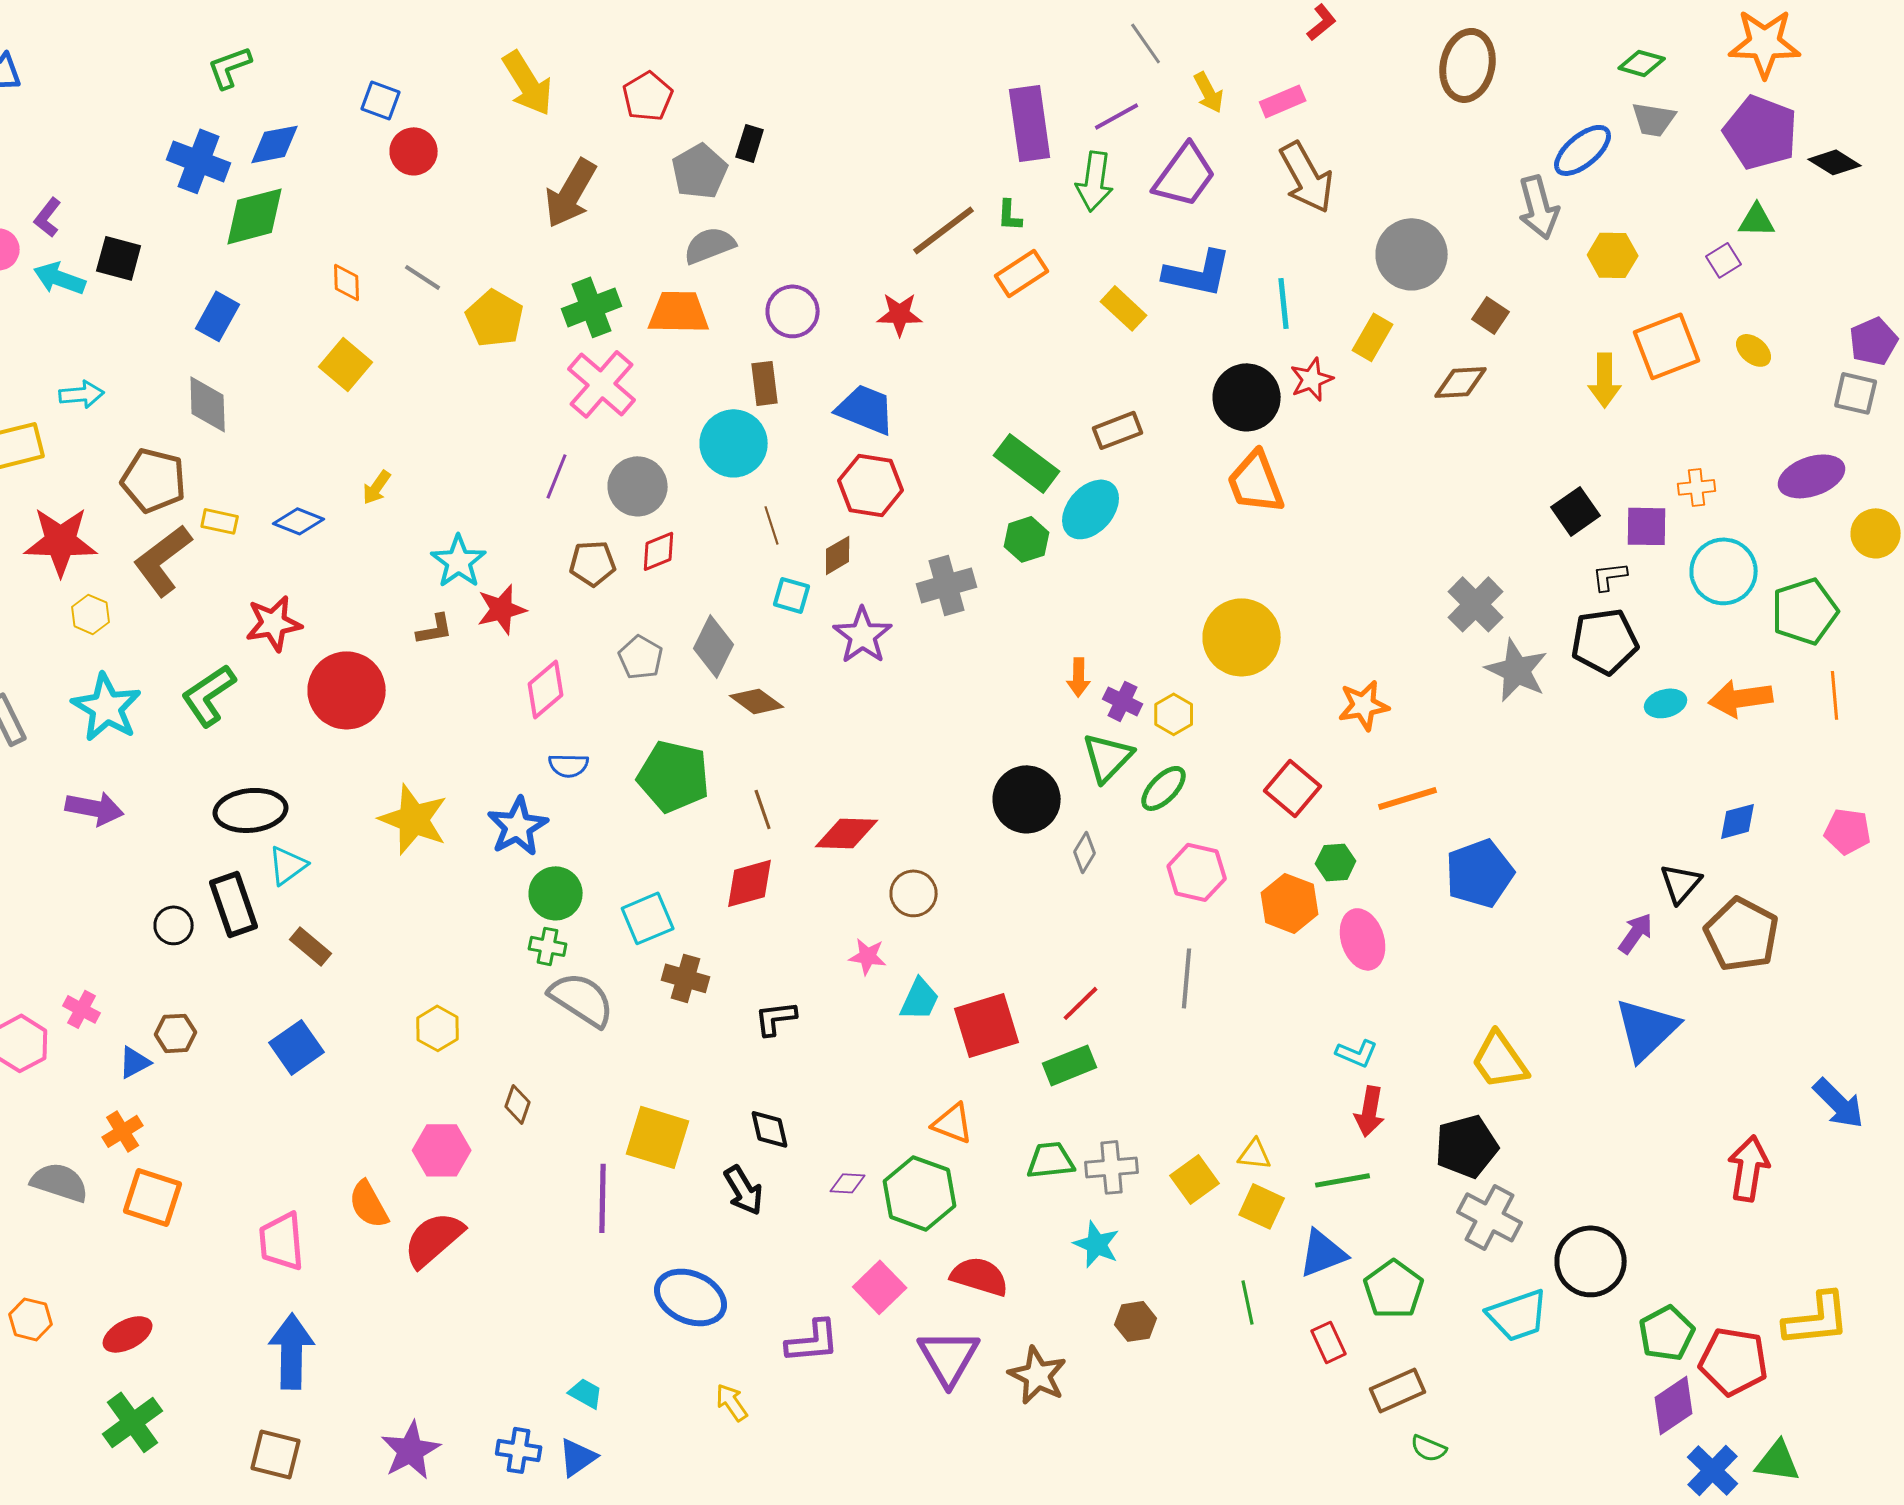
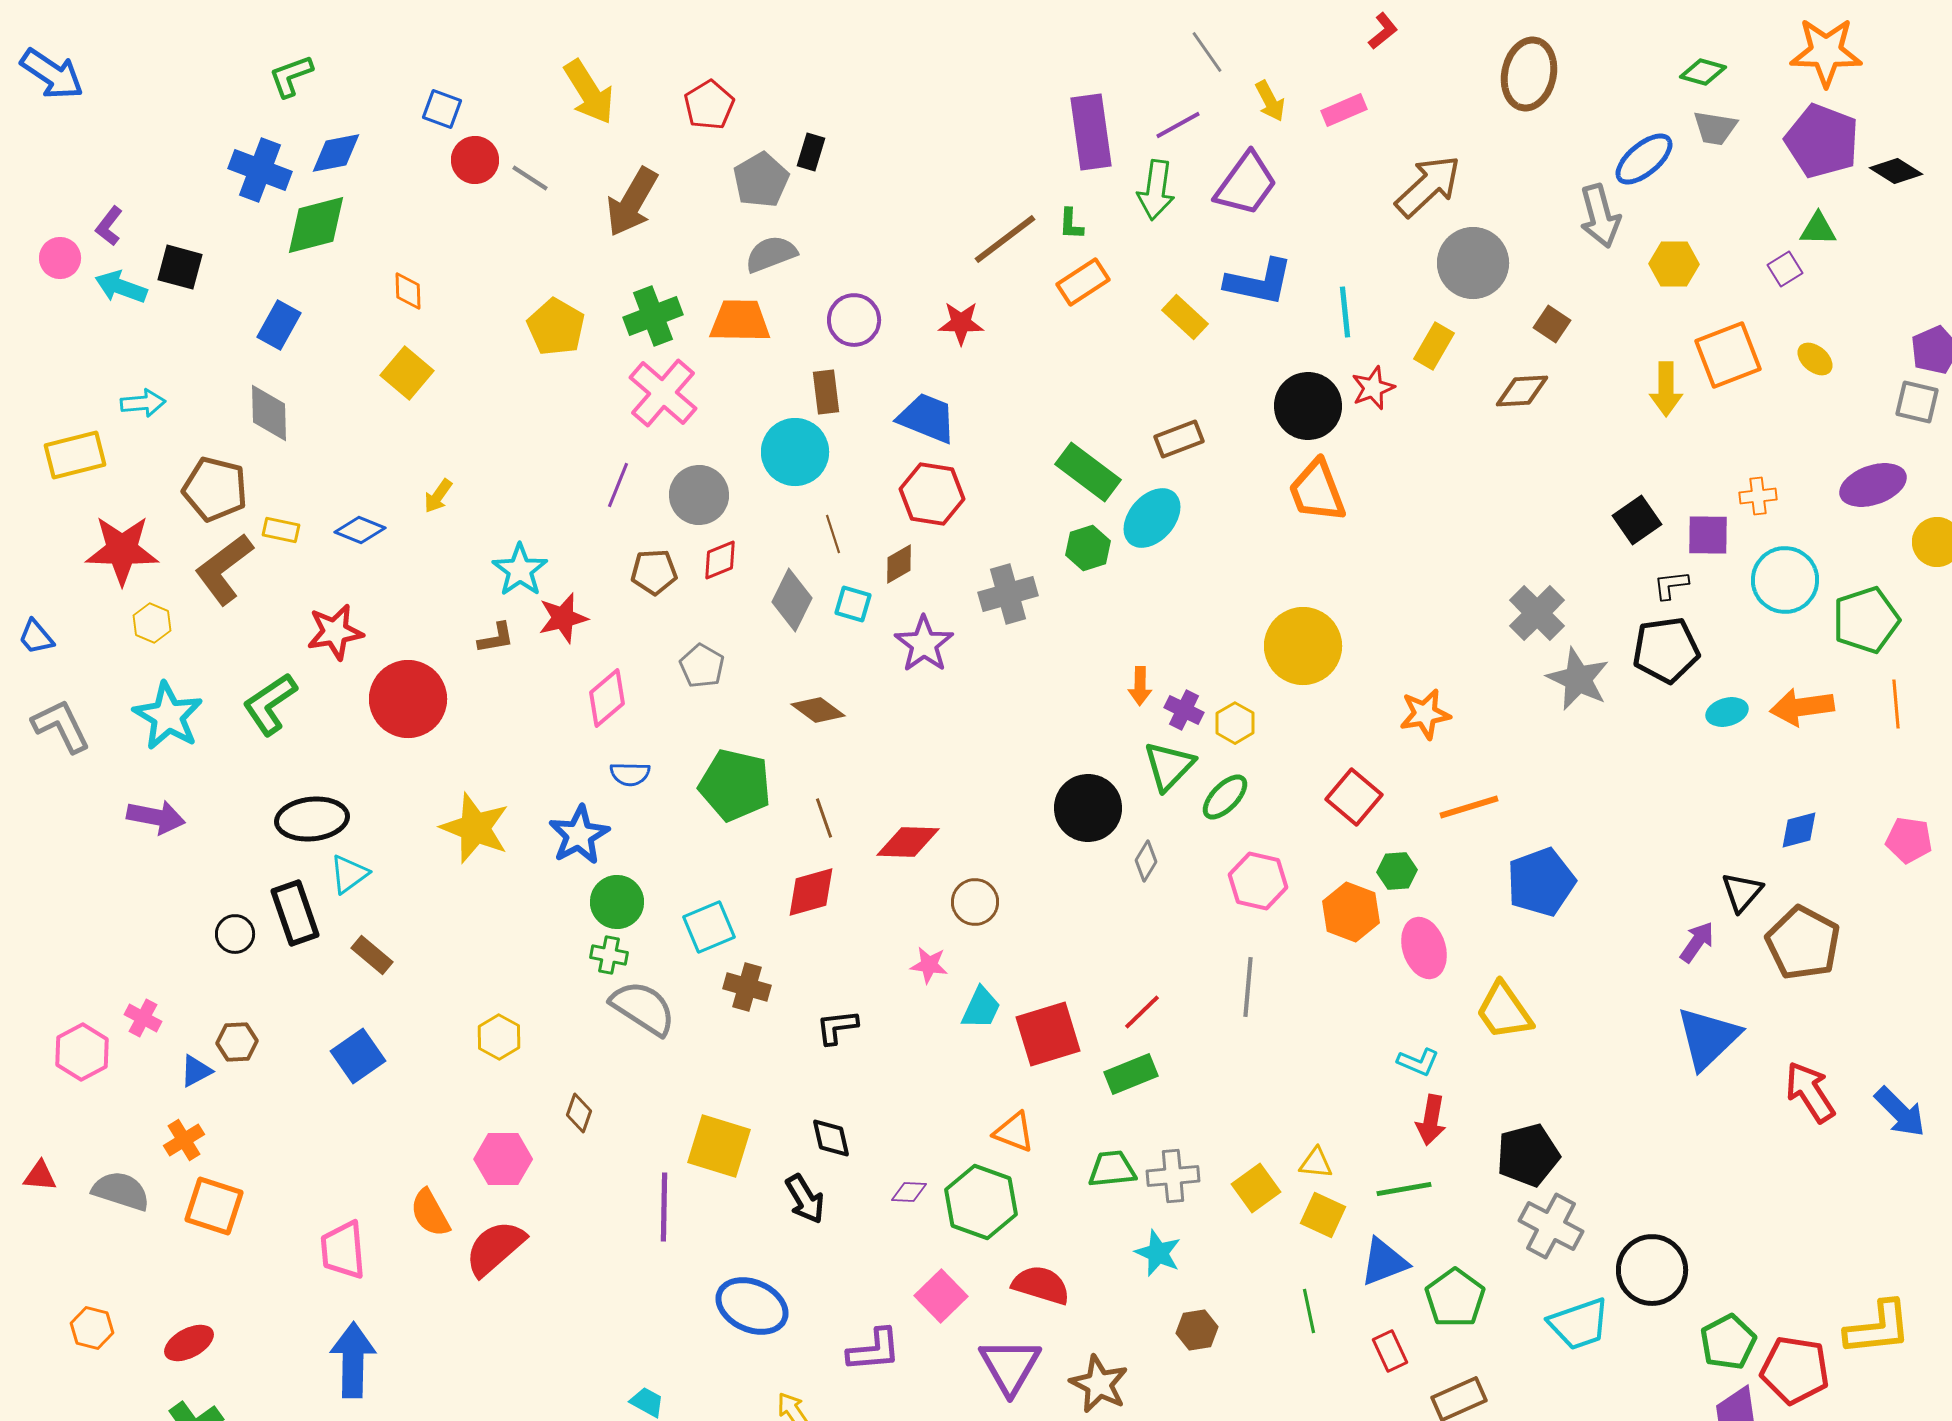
brown arrow: (1307, 177) -> (1428, 186), moved, turned -104
gray line: (423, 277) -> (530, 178), moved
gray diamond: (714, 646) -> (792, 600), moved
yellow trapezoid: (1500, 1060) -> (1504, 1011), moved
red arrow: (1749, 1168) -> (1810, 1092), moved, turned -42

